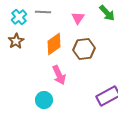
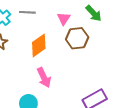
brown hexagon: (84, 49) -> (77, 38), moved

